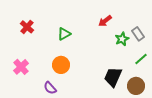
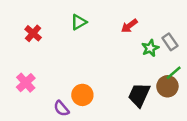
green triangle: (64, 34) -> (79, 22), moved
orange circle: (61, 65) -> (82, 95), moved
brown circle: (136, 86) -> (167, 86), moved

